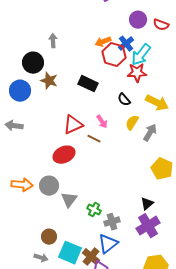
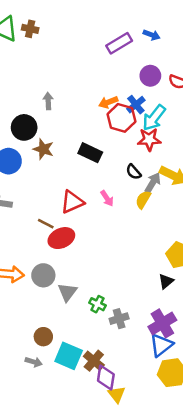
gray arrow: (150, 133) -> (153, 183), moved
brown line: (94, 139) -> (46, 224), moved
black triangle: (147, 204) -> (166, 281), moved
blue triangle: (108, 244) -> (161, 345), moved

